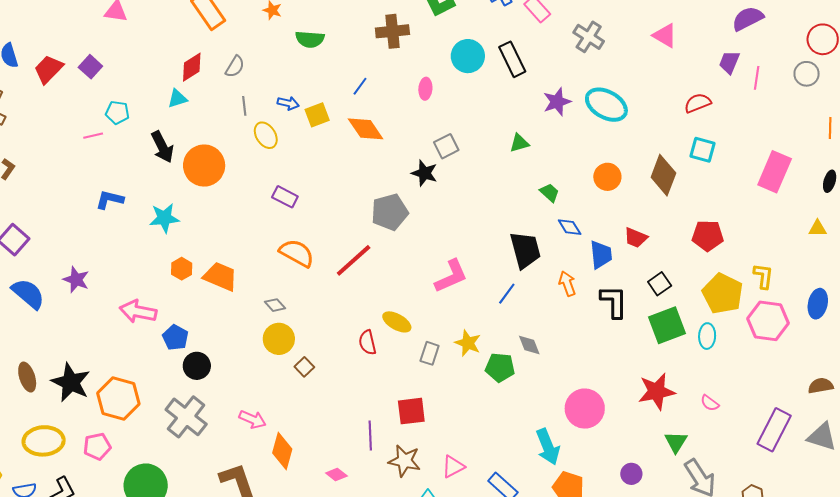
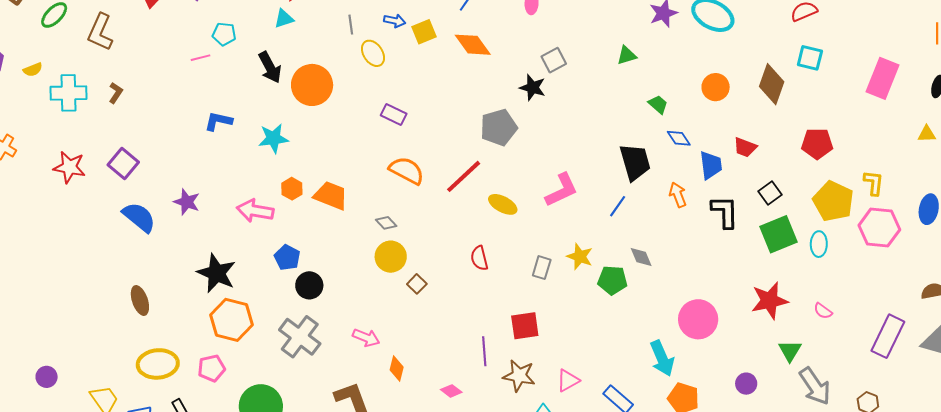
pink arrow: (138, 312) -> (255, 211), moved
yellow ellipse: (397, 322) -> (503, 204), moved
black star: (71, 382) -> (216, 273), moved
orange diamond: (282, 451) -> (397, 369), size x0.7

